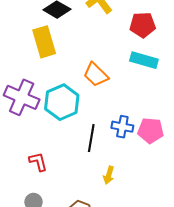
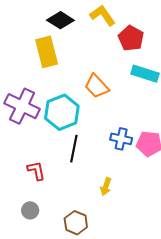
red pentagon: (143, 25) -> (131, 38), moved, turned 30
black line: (91, 138) -> (74, 149), moved

